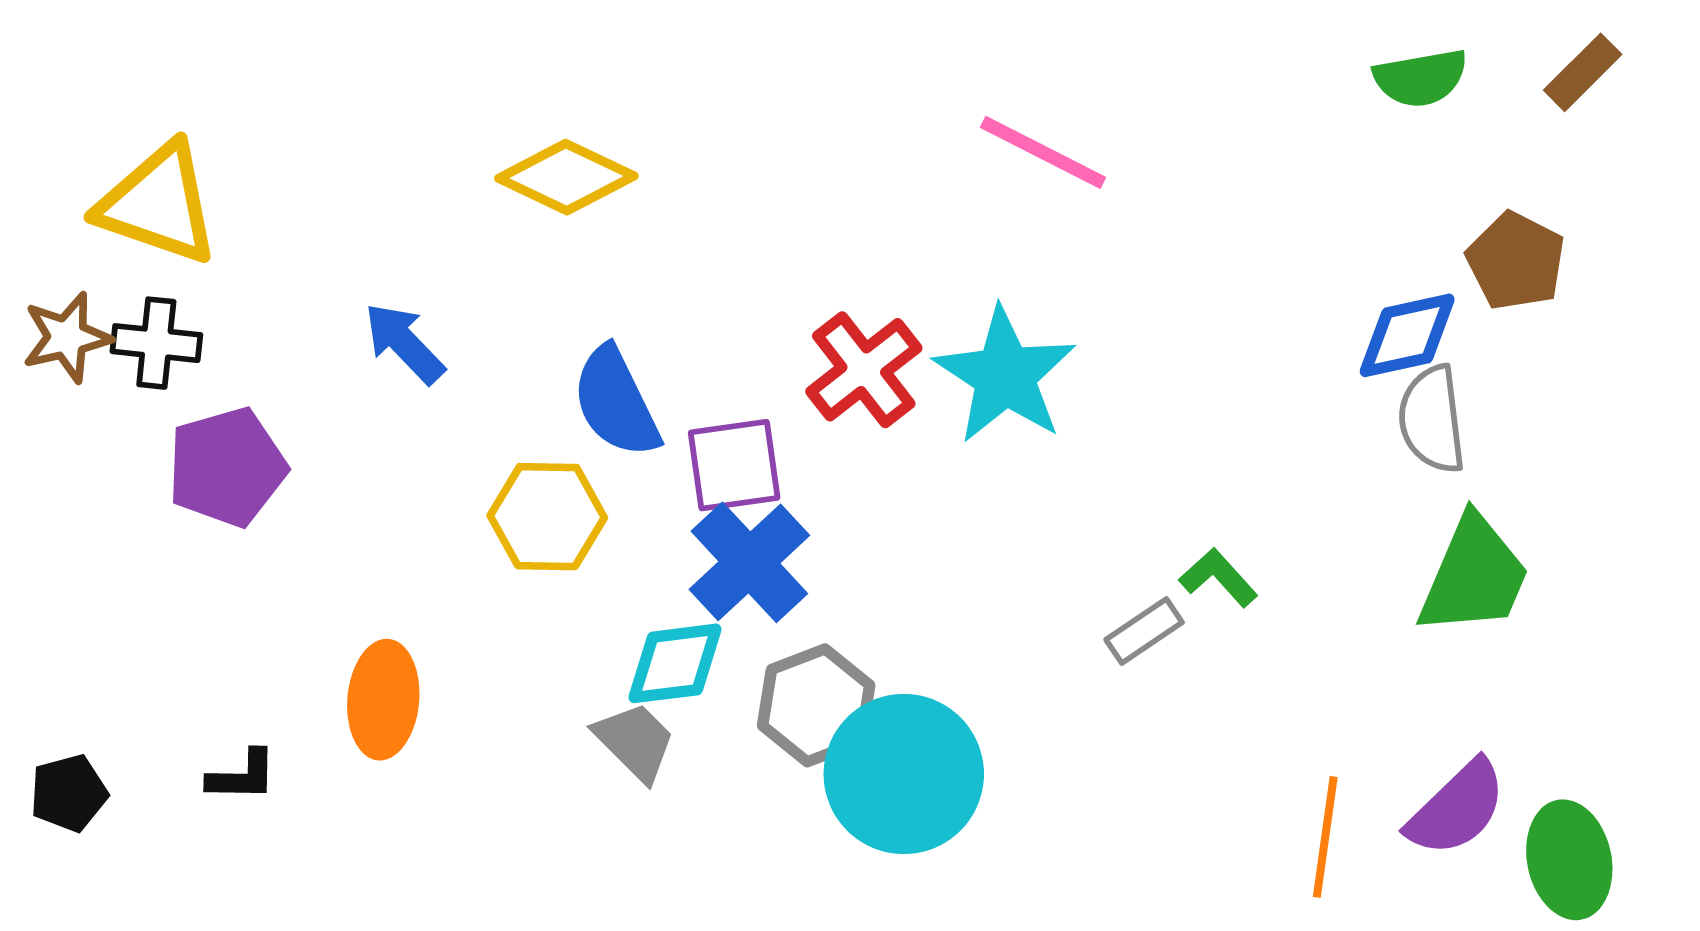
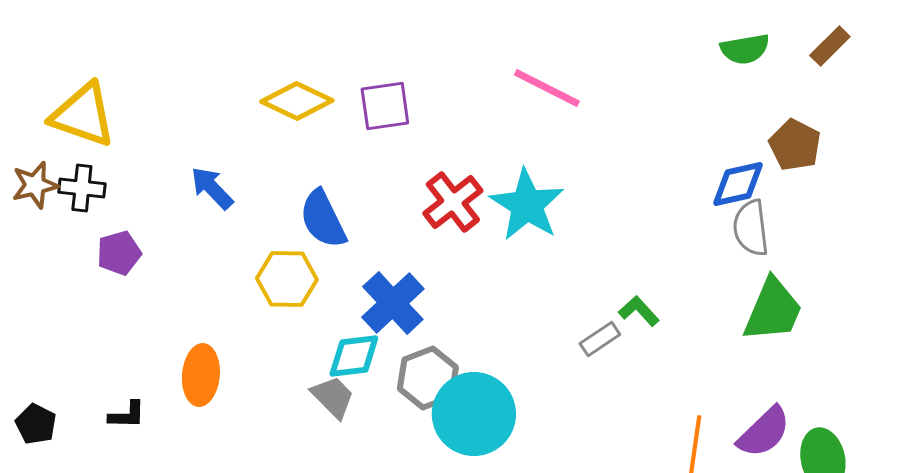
purple square: (734, 465) -> (385, 106), moved
purple pentagon: (227, 467) -> (119, 253), size x0.7
black pentagon: (69, 793) -> (36, 424), turned -30

